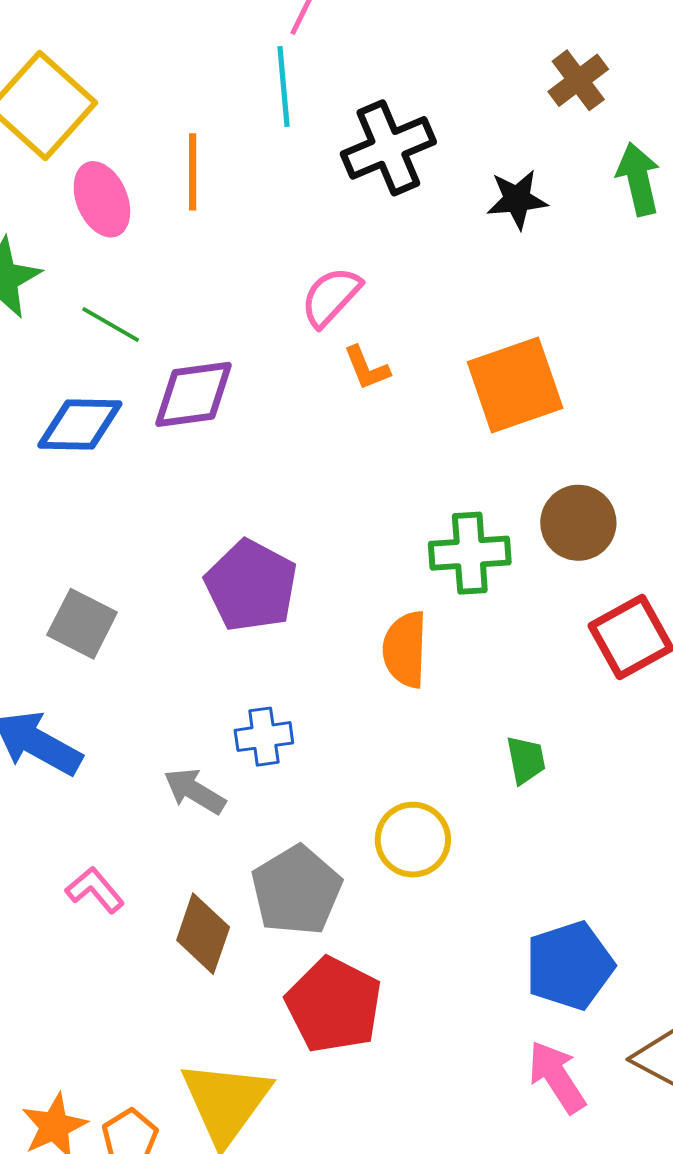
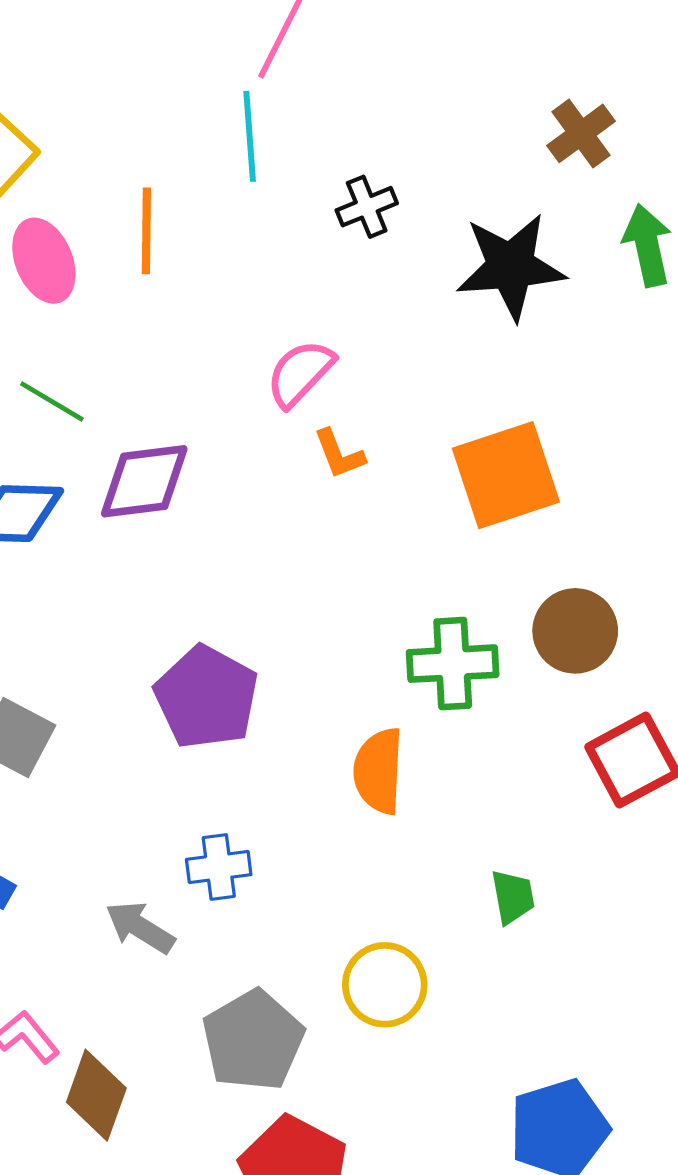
black cross: (388, 148) -> (367, 207), size x0.6
black star: (517, 199) -> (511, 266), size x1.6
brown diamond: (203, 934) -> (96, 1095), moved

